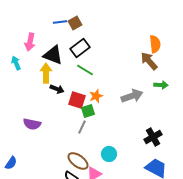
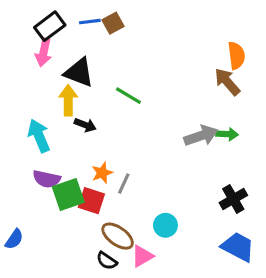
black rectangle: (80, 48) -> (50, 26), moved
cyan arrow: (16, 63) -> (39, 136), moved, size x1.5
green arrow: (161, 85) -> (227, 134), moved
orange star: (96, 96) -> (102, 173), moved
red square: (77, 100) -> (91, 201), moved
green square: (88, 111) -> (68, 194), moved, size x1.5

